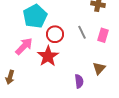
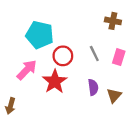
cyan pentagon: (35, 16) -> (40, 35), turned -30
purple semicircle: (79, 81) -> (93, 87), moved

